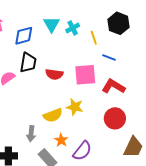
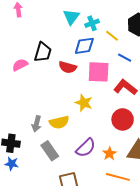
blue diamond: (24, 36) -> (84, 46), moved
yellow line: (94, 38) -> (112, 36), turned -40
yellow semicircle: (53, 115) -> (59, 122), moved
orange star: (61, 140) -> (109, 154), moved

